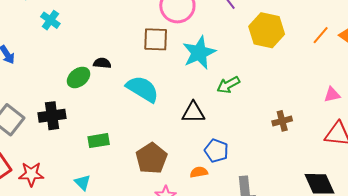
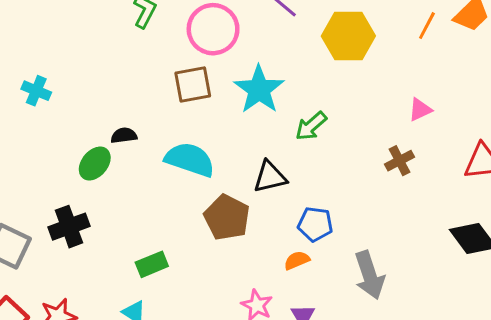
pink triangle: (332, 95) -> (420, 110), moved
green rectangle: (99, 141) -> (152, 264), moved
brown pentagon: (151, 158) -> (227, 217), moved

